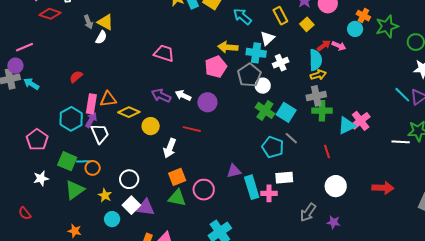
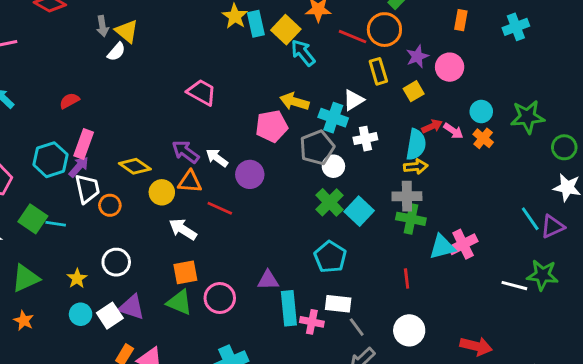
cyan arrow: (242, 16) -> (303, 53), moved
orange cross: (363, 16) -> (483, 138), moved
orange triangle: (108, 99) -> (190, 182), moved
gray line: (291, 138) -> (357, 327), moved
white arrow: (170, 148) -> (183, 229), turned 90
orange circle: (93, 168) -> (110, 205), moved
green triangle: (75, 190) -> (26, 278), moved
white square: (131, 205) -> (110, 316), moved

